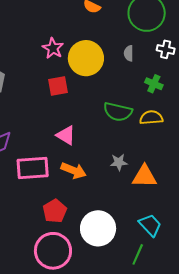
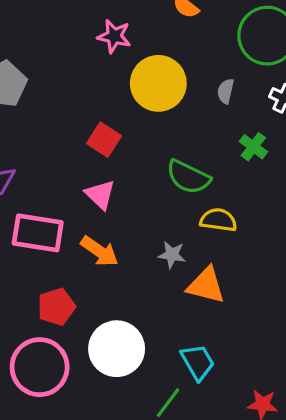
pink star: (53, 48) -> (114, 36), moved, turned -30
red square: (58, 86) -> (104, 140), moved, turned 30
yellow semicircle: (151, 118) -> (218, 220), moved

